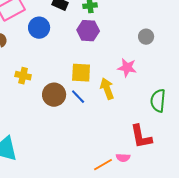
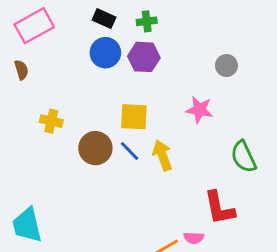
blue circle: (39, 28) -> (105, 53), moved
yellow arrow: (107, 89) -> (162, 155), moved
green semicircle: (158, 101) -> (244, 157), turned -30

